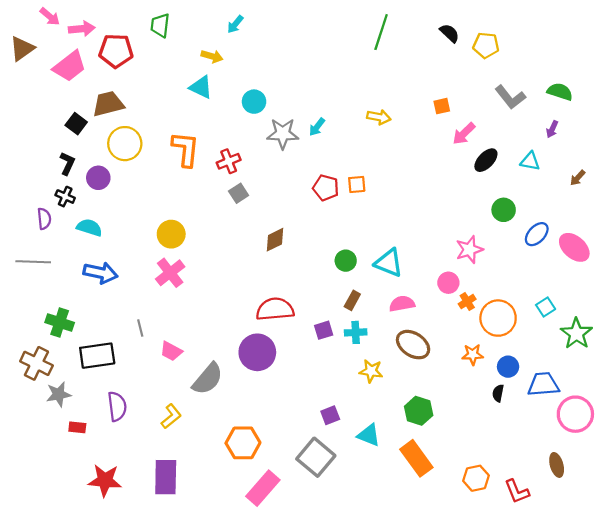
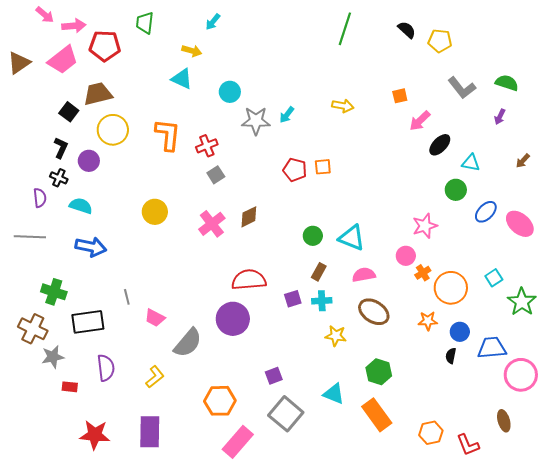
brown triangle: (22, 49) -> (19, 63), moved
cyan triangle: (530, 161) -> (471, 163), moved
pink cross: (170, 273) -> (212, 224), moved
purple square: (330, 415) -> (274, 376), moved

